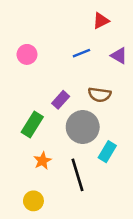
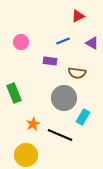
purple rectangle: (61, 100) -> (50, 61), moved, turned 56
green rectangle: (32, 124) -> (14, 93), moved, turned -54
black line: (78, 175) -> (60, 135), turned -50
yellow circle: (33, 201) -> (26, 155), size x1.5

